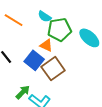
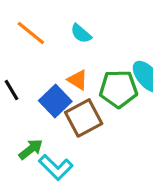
green pentagon: (59, 30) -> (118, 89), moved

